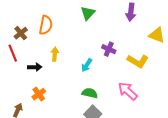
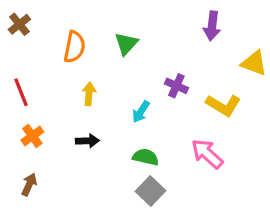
green triangle: (88, 13) -> (126, 44), moved
brown cross: (21, 33) -> (19, 24), moved
black arrow: (35, 67) -> (87, 141), moved
orange cross: (39, 94) -> (32, 136), moved

